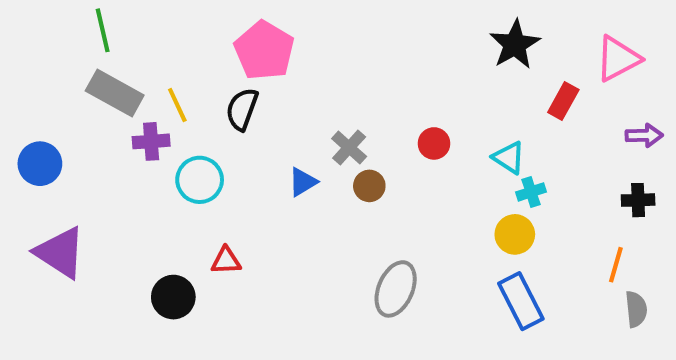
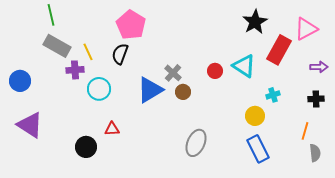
red rectangle: (563, 101) -> (279, 50), size x1.6
cyan triangle: (509, 158) -> (244, 66), moved, size x1.4
blue triangle: (303, 182) -> (150, 90), size x1.8
cyan cross: (531, 192) -> (273, 95), moved

